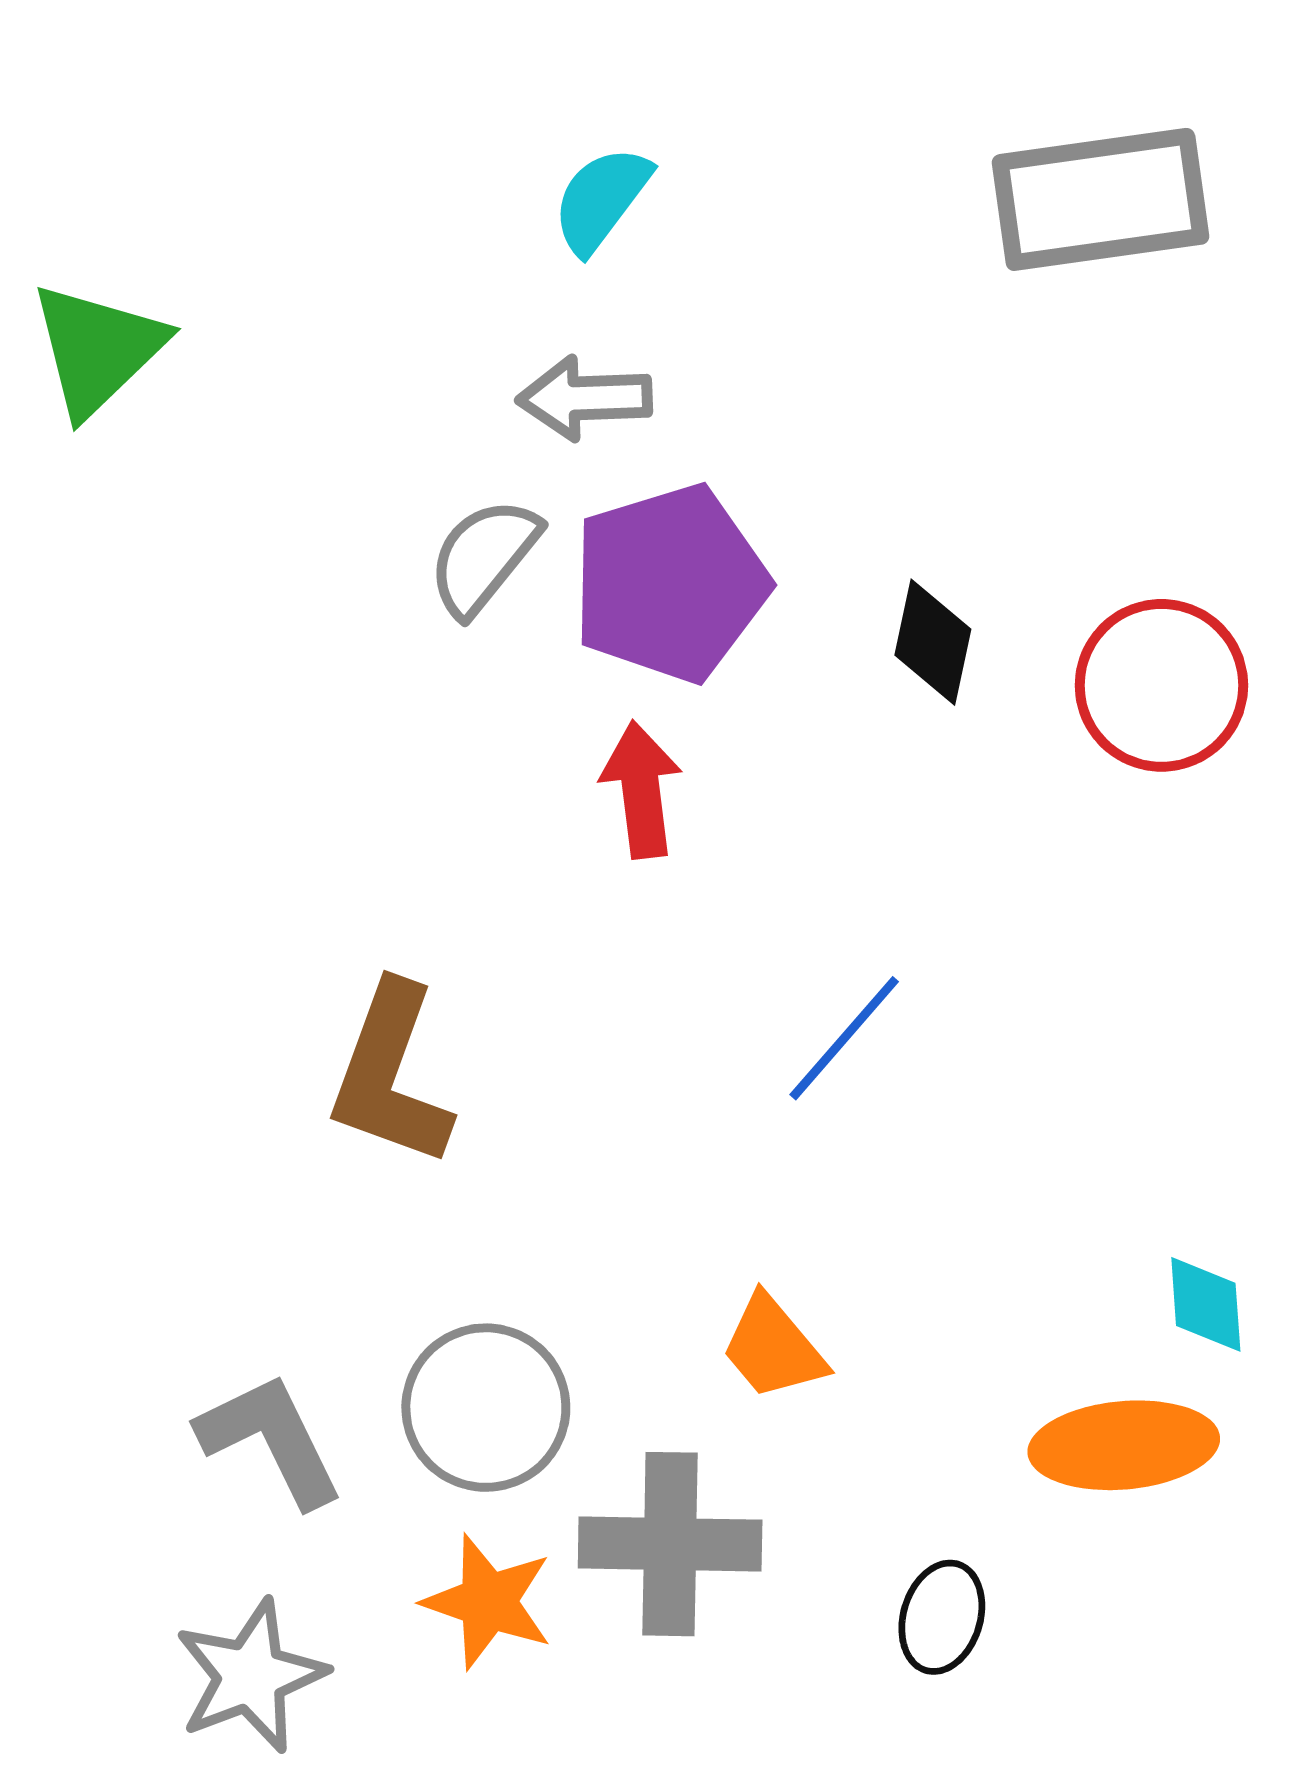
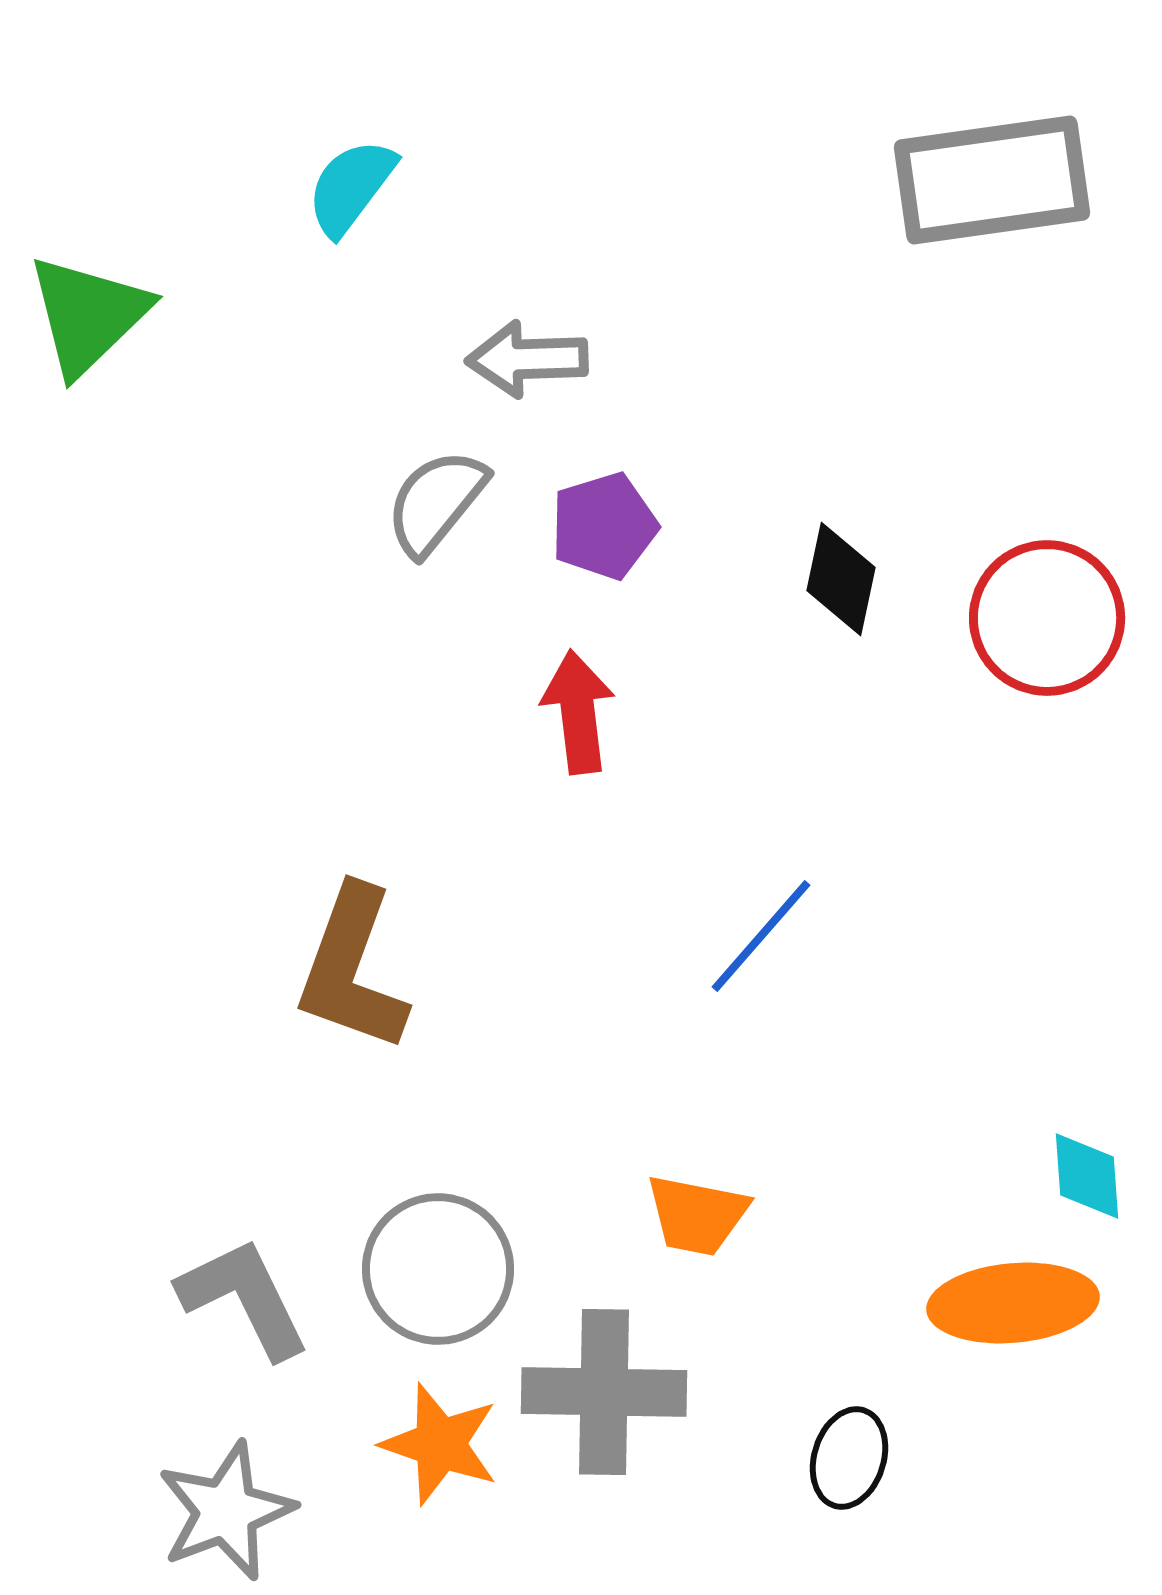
cyan semicircle: (601, 199) -> (351, 187), moved
purple pentagon: (670, 583) -> (604, 526), size x0.6
orange trapezoid: (773, 1348) -> (697, 1215), turned -39

